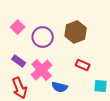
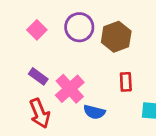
purple circle: (43, 37) -> (79, 27), moved
red rectangle: (83, 65) -> (126, 82), turned 64

